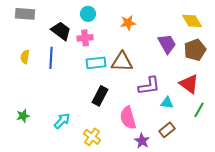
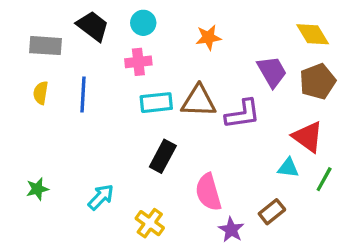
gray rectangle: (25, 14) -> (46, 46), moved
black trapezoid: (61, 31) -> (93, 26), moved
purple L-shape: (149, 86) -> (243, 114), moved
cyan triangle: (167, 103) -> (288, 168), moved

